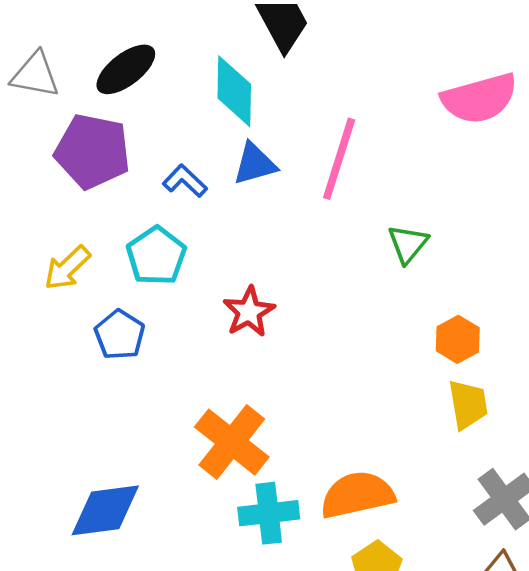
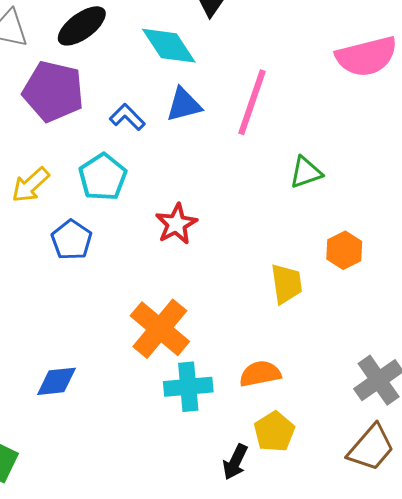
cyan diamond: (234, 91) -> (169, 46), turned -36
green triangle: (408, 244) -> (306, 172), turned 30
yellow trapezoid: (468, 404) -> (286, 284), moved
orange semicircle: (357, 495) -> (260, 374), size x0.7
blue diamond: (105, 510) -> (57, 381), size x0.7

